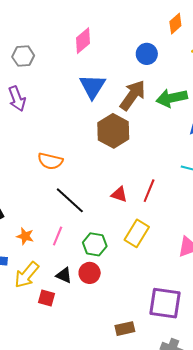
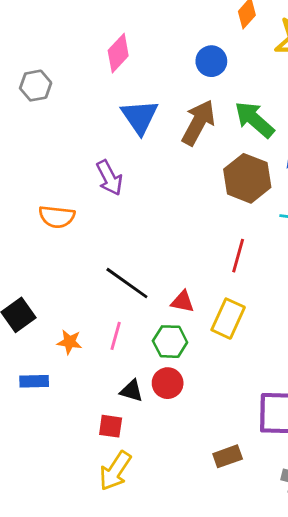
green arrow: (172, 98) -> (254, 120), turned 60
purple arrow: (17, 99) -> (109, 178), moved
brown hexagon: (113, 131) -> (247, 178), moved
orange semicircle: (50, 161) -> (57, 217), moved
red triangle: (119, 194) -> (182, 302), moved
yellow arrow: (27, 275) -> (115, 471), moved

